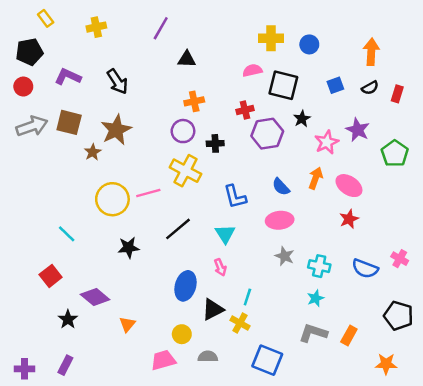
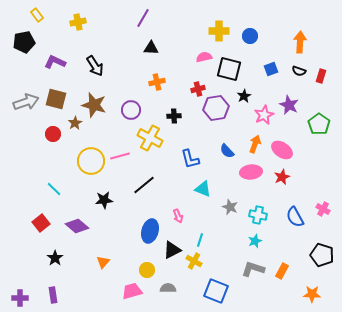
purple line: (161, 28) -> (143, 18), moved
red circle: (23, 87) -> (53, 134), moved
black semicircle: (370, 88) -> (299, 71), turned 48
brown star: (116, 130) -> (94, 105), turned -30
purple circle: (183, 131) -> (131, 110), moved
pink ellipse: (280, 220) -> (251, 172), moved
cyan triangle: (225, 234) -> (203, 189), moved, turned -36
blue semicircle: (365, 269) -> (295, 217), turned 40
purple diamond: (95, 297) -> (77, 226), moved
purple rectangle: (65, 365) -> (53, 295), turned -35

